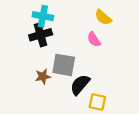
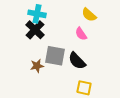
black cross: (41, 35) -> (35, 30), turned -30
black semicircle: (80, 85) -> (77, 61), moved, turned -84

